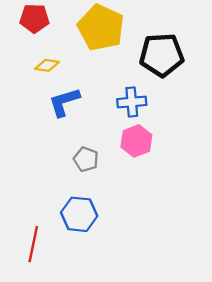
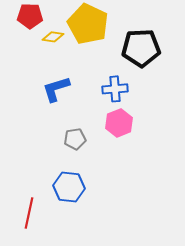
yellow diamond: (47, 65) -> (53, 37), moved
gray pentagon: (86, 159) -> (75, 139), turned -30

